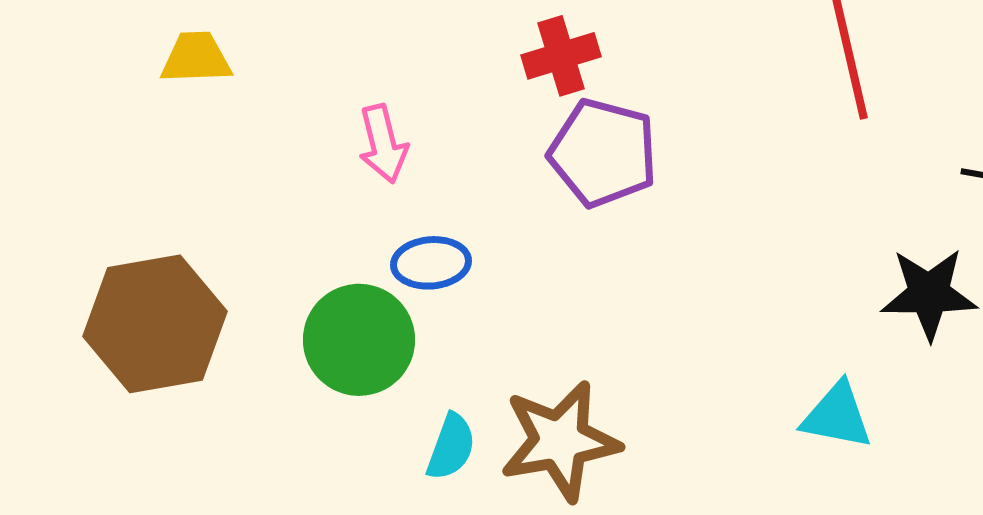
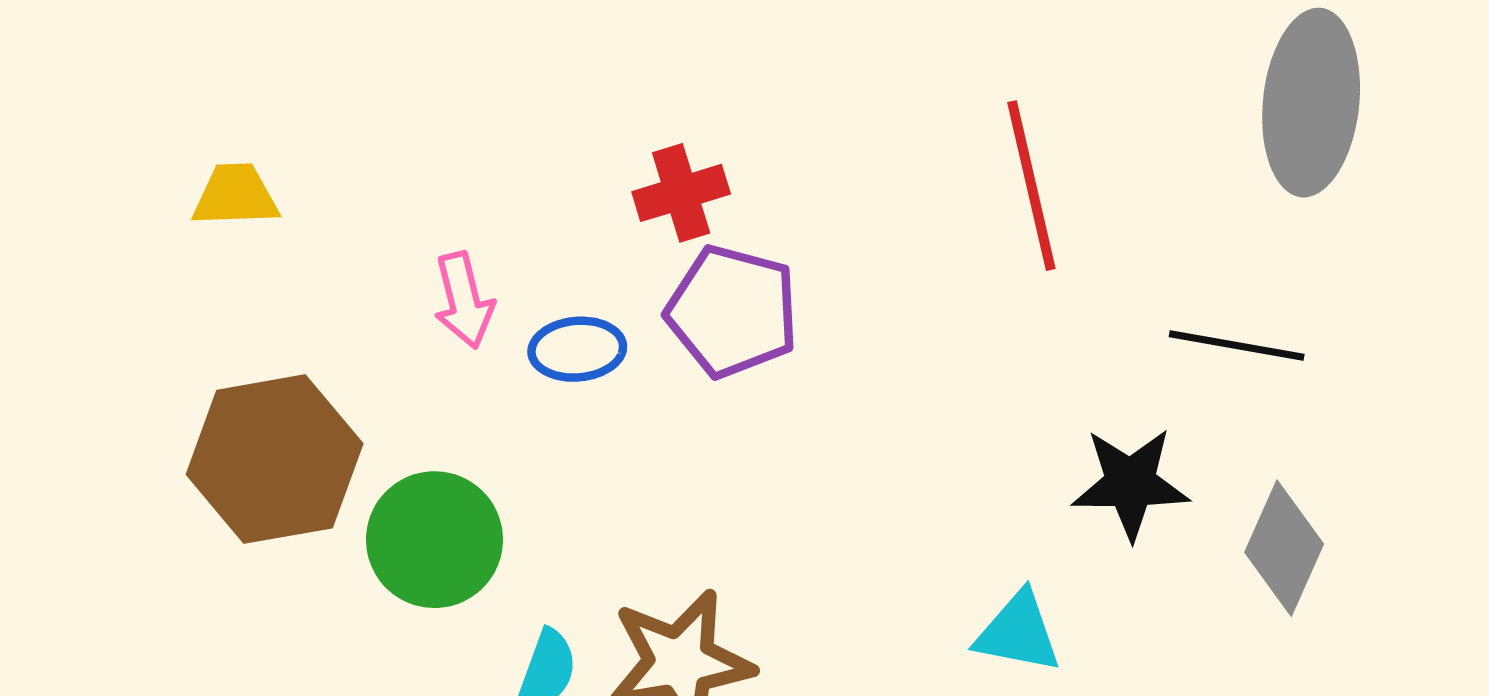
blue ellipse: (431, 263) -> (577, 349), moved
brown hexagon: (155, 324) -> (275, 459), moved

